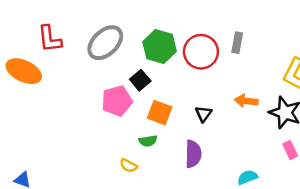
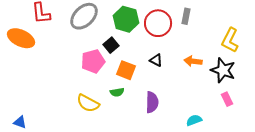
black triangle: (204, 114) -> (156, 60), moved, turned -40
yellow semicircle: (129, 166) -> (88, 103), moved, size x1.6

